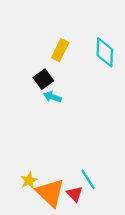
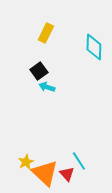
yellow rectangle: (60, 50) -> (46, 33), moved

